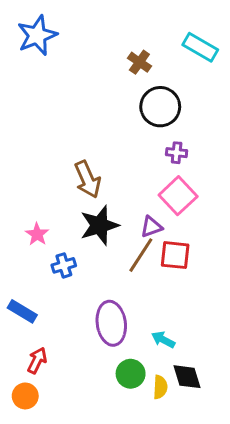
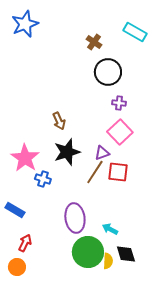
brown arrow: (88, 179) -> (59, 121), size x0.7
pink star: (37, 234) -> (25, 158), size x1.8
blue cross: (64, 265) -> (43, 179), turned 35
green circle: (131, 374) -> (88, 252), size x1.6

